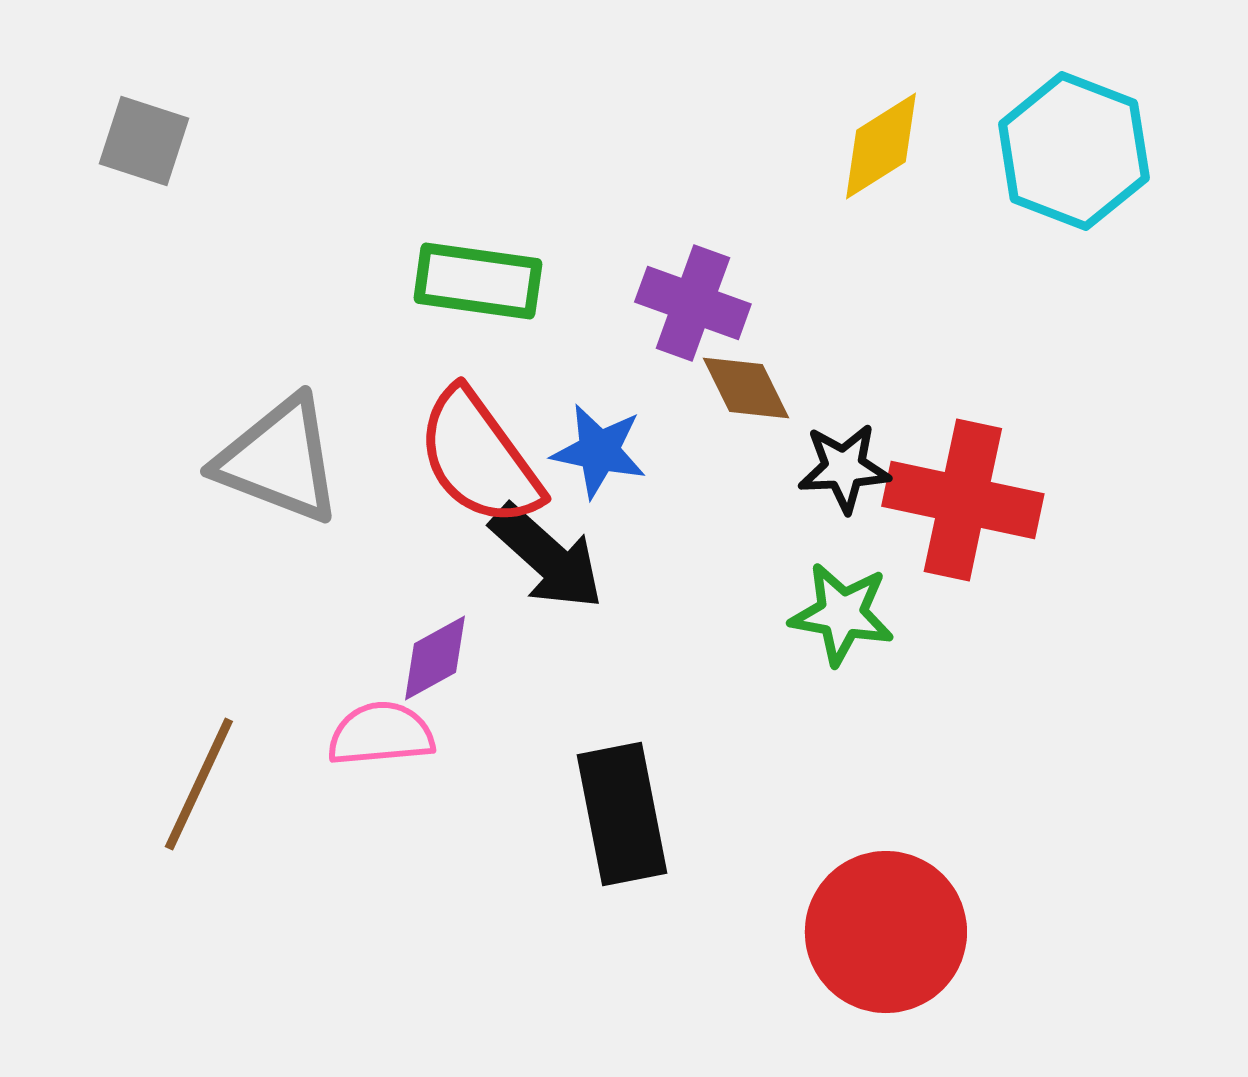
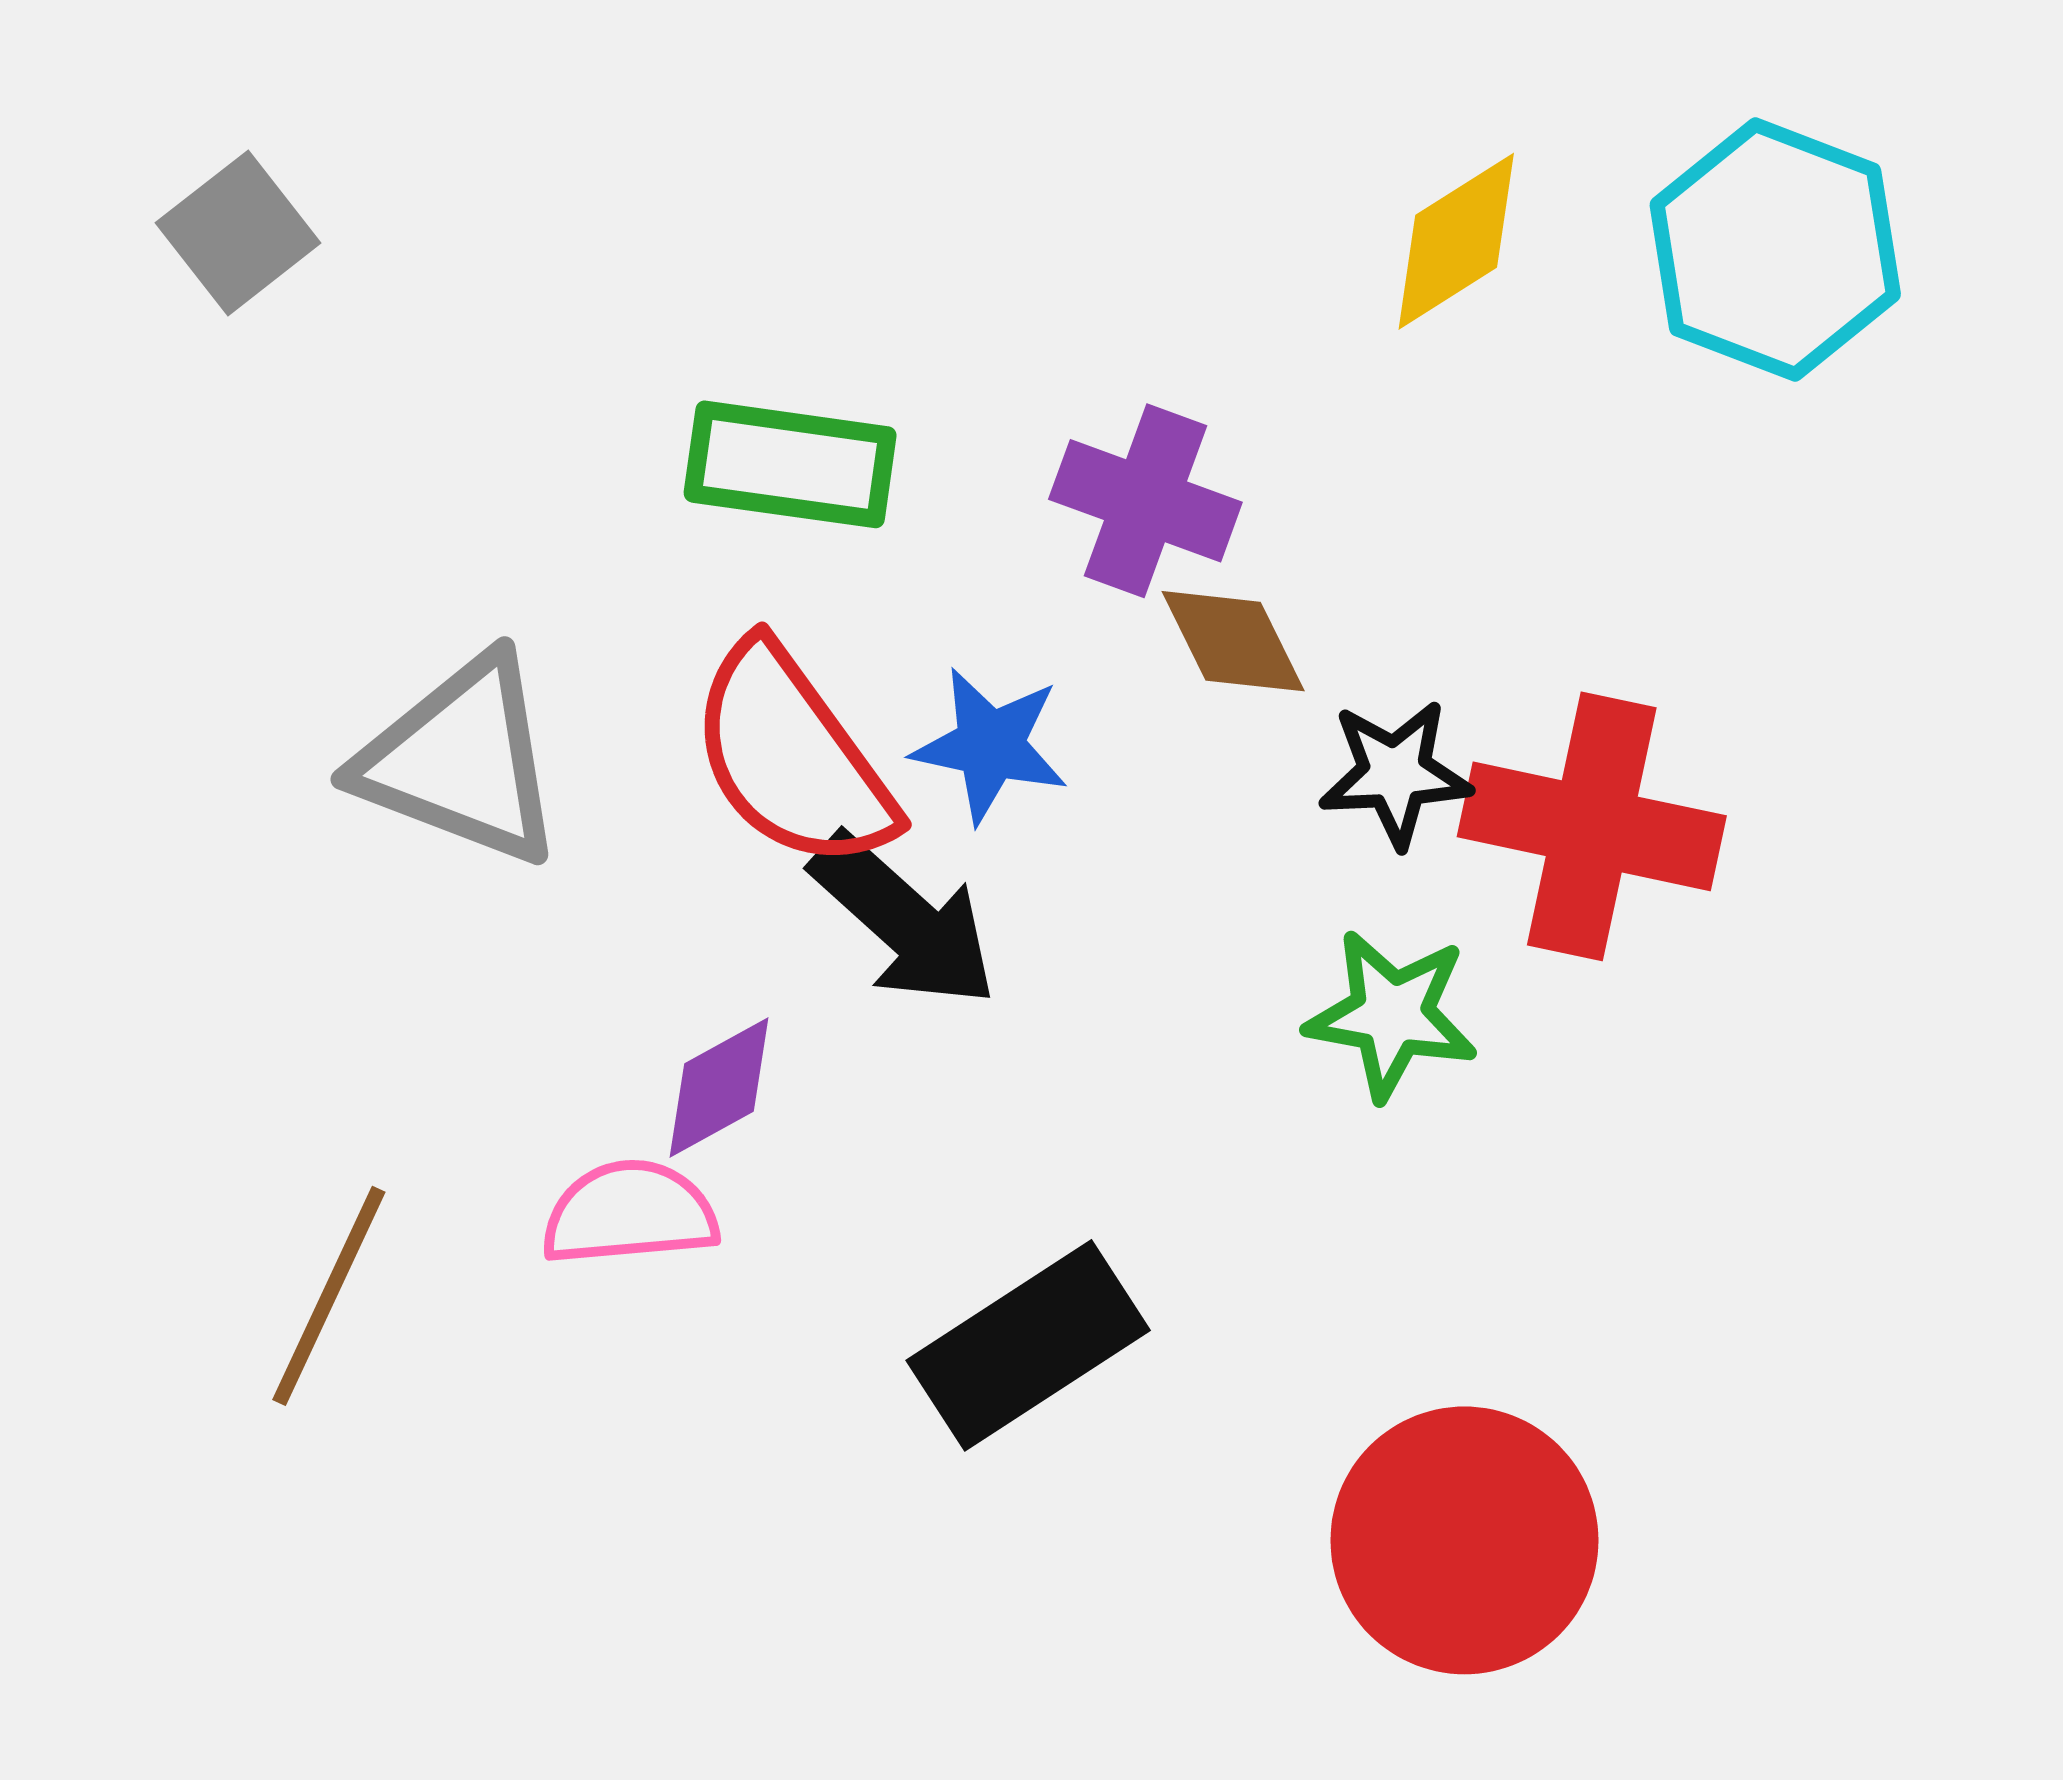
gray square: (144, 141) -> (238, 233), turned 34
black rectangle: (622, 814) -> (1028, 1345), turned 68

